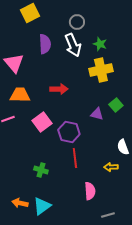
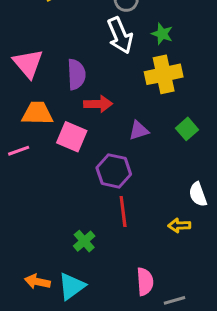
purple semicircle: (45, 44) -> (76, 74), moved
purple triangle: (97, 114) -> (139, 130), moved, turned -32
pink square: (42, 122) -> (72, 137), moved, turned -30
green cross: (41, 170) -> (84, 241), moved, turned 32
pink semicircle: (90, 191) -> (145, 282), moved

